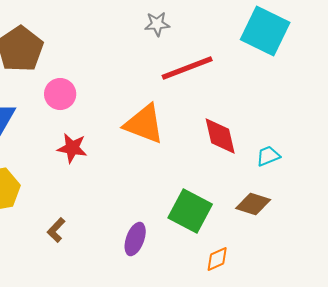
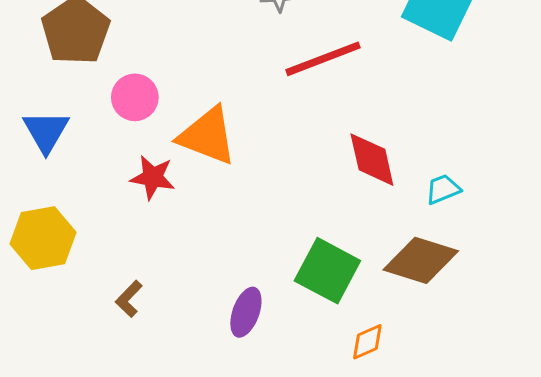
orange triangle: (144, 124) -> (207, 136), moved
brown diamond: (253, 204) -> (421, 260), size x1.4

